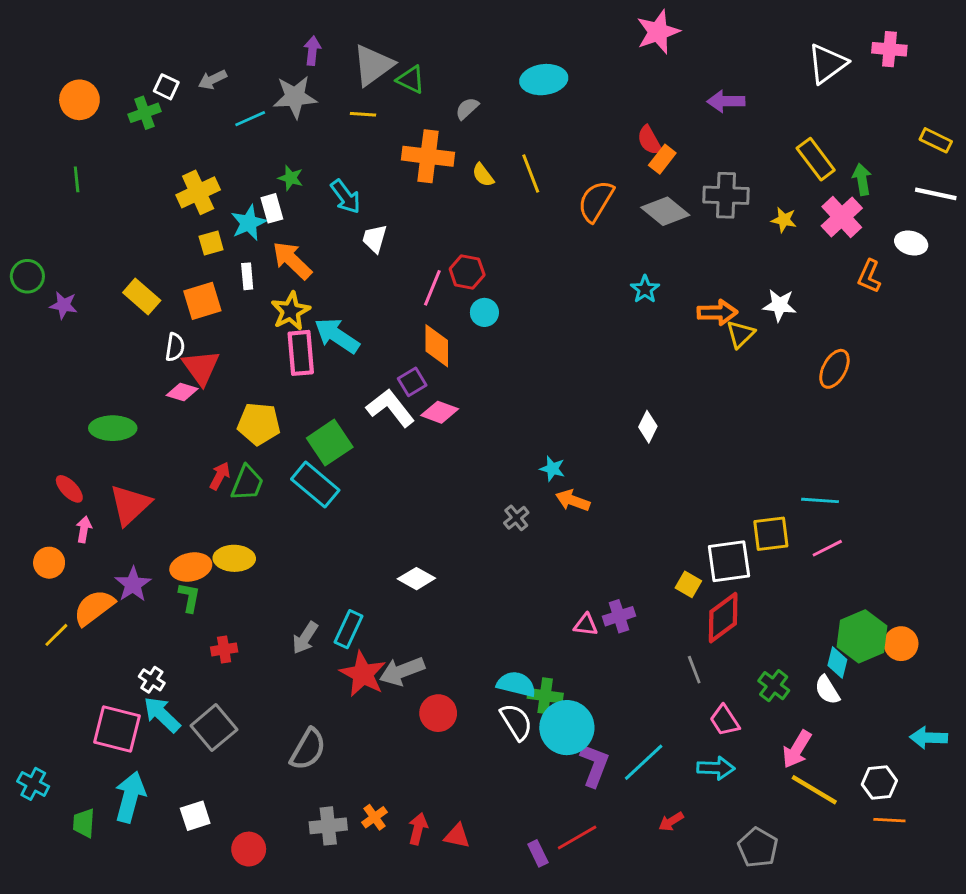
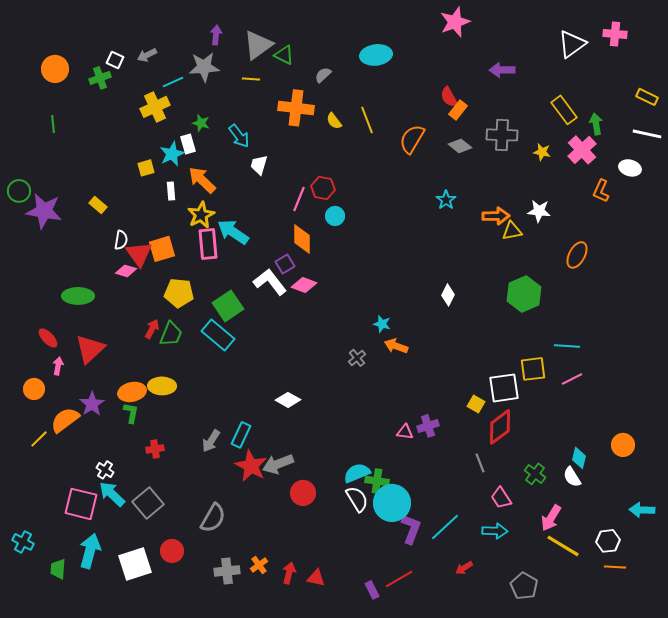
yellow cross: (198, 192) -> (155, 107), moved
gray diamond: (665, 211) -> (460, 146), size x0.7
yellow rectangle: (142, 297) -> (98, 205), size x0.7
orange square: (202, 301) -> (162, 249), moved
purple star: (64, 305) -> (44, 211), size x1.8
yellow triangle: (740, 334) -> (512, 231), turned 35
green hexagon: (862, 636) -> (524, 294), moved
cyan semicircle: (516, 684) -> (357, 473), turned -36
white square: (195, 816) -> (135, 564), size x1.6
red circle: (249, 849) -> (172, 551), moved

